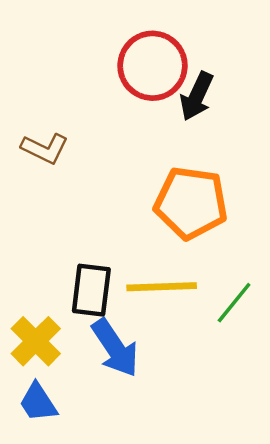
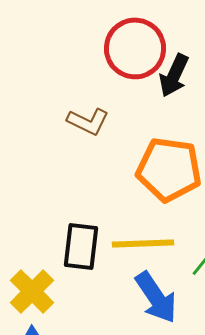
brown L-shape: (45, 148) -> (88, 121), moved
blue arrow: (115, 348) -> (156, 297), moved

